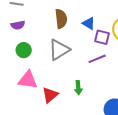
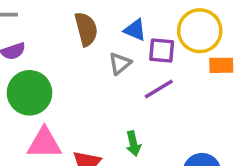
green circle: (24, 50) -> (30, 93), size x1.6
gray triangle: (59, 50) -> (120, 63), moved, size x0.6

